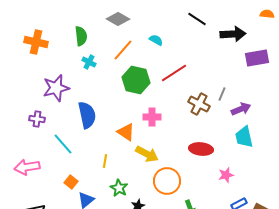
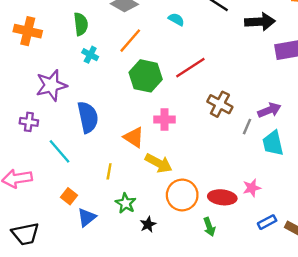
cyan semicircle: (156, 40) -> (176, 19), moved
gray line: (222, 94) -> (247, 127), moved
red ellipse: (201, 149) -> (222, 197), moved

